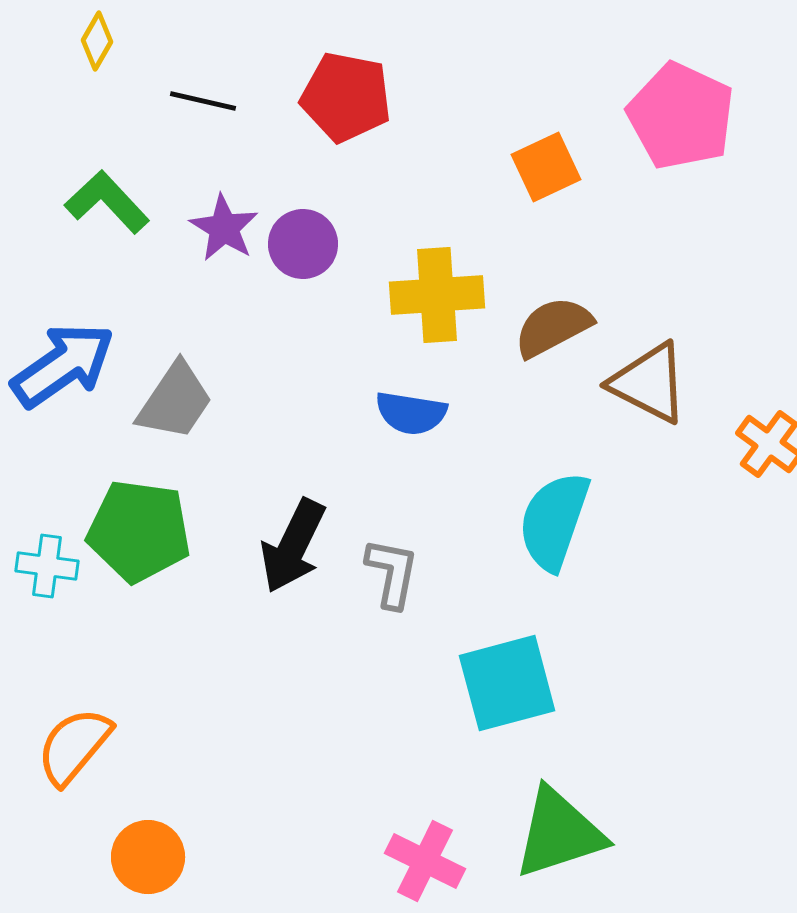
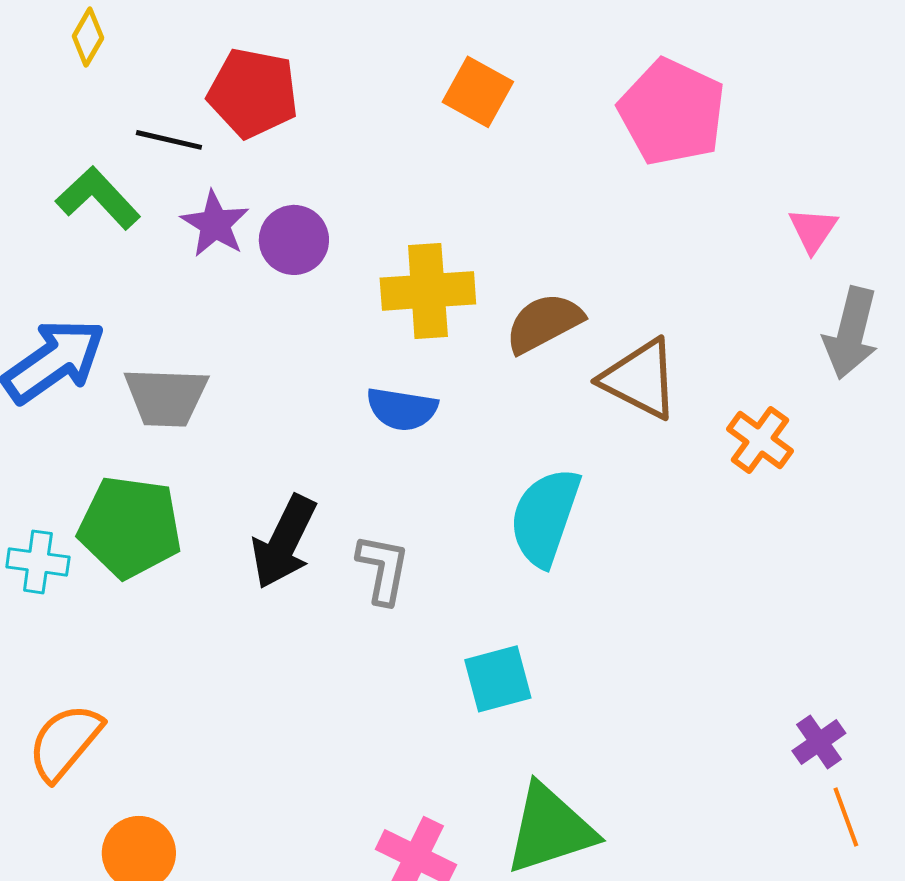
red pentagon: (346, 97) -> (253, 93), moved
black line: (203, 101) -> (169, 140), moved
orange square: (546, 167) -> (478, 92), moved, turned -36
gray trapezoid: (175, 401) -> (166, 397), turned 58
cyan square: (507, 683) -> (498, 679), size x0.7

